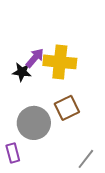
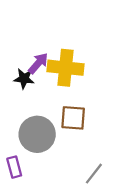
brown square: (67, 108) -> (73, 118), turned 30

